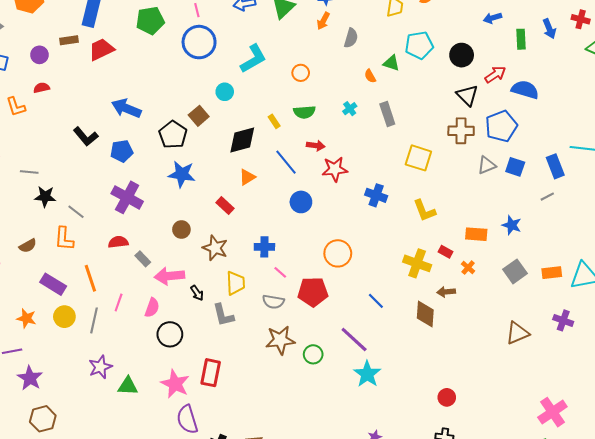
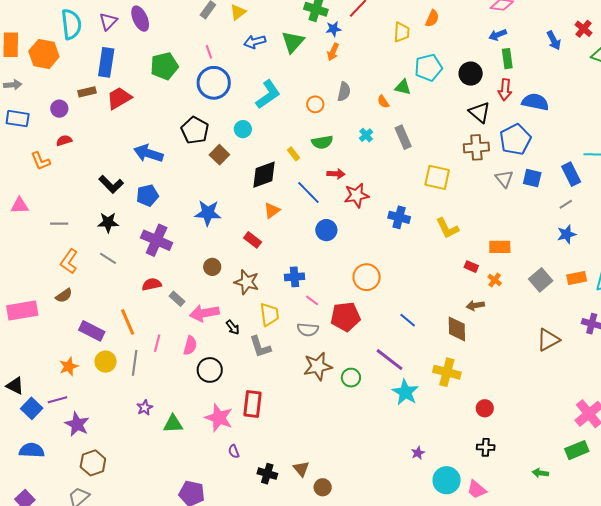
red cross: (581, 19) -> (584, 29), turned 30
gray semicircle: (351, 38) -> (344, 92), moved
green rectangle: (521, 39) -> (507, 59), moved
red arrow: (495, 75) -> (505, 90), turned 135
black pentagon: (173, 135) -> (195, 130), moved
gray triangle: (487, 165) -> (504, 179), turned -42
black star: (45, 197) -> (108, 222), moved
blue star: (512, 225) -> (567, 234), moved, turned -30
orange L-shape: (64, 239) -> (69, 261), moved, turned 35
yellow cross: (417, 263) -> (447, 372), moved
orange star: (26, 318) -> (69, 366), turned -30
purple star: (100, 367) -> (145, 408), size x0.7
purple semicircle: (187, 419) -> (234, 451), size x0.5

